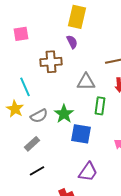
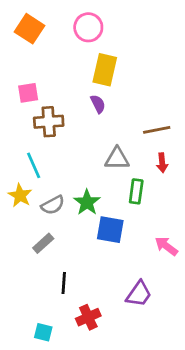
brown cross: (51, 62) -> (49, 122), moved
black line: (37, 171) -> (64, 283), moved, turned -56
purple trapezoid: (88, 172) -> (139, 294), moved

